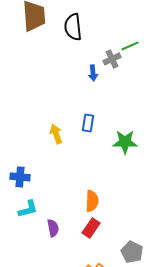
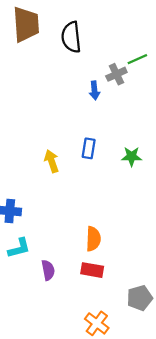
green star: (125, 142) -> (132, 156), moved, size x0.7
red rectangle: (91, 228) -> (92, 270), turned 66
gray pentagon: (132, 252) -> (140, 298), turned 30

